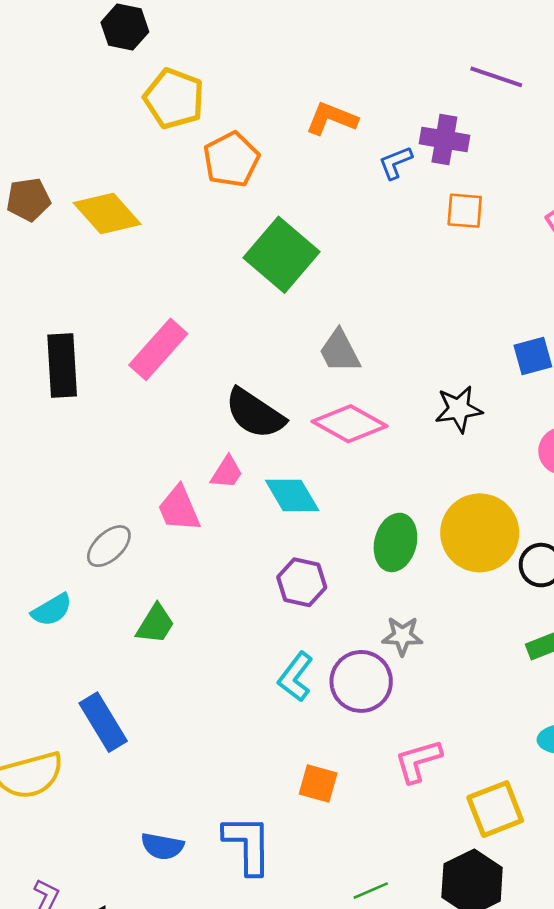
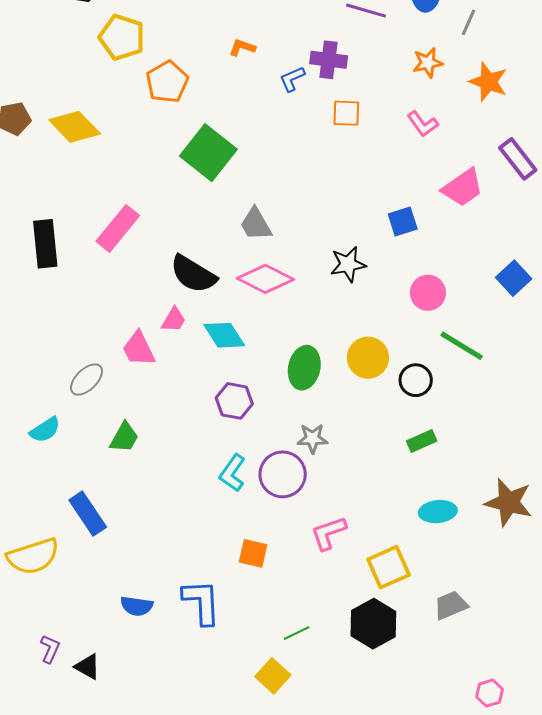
orange L-shape: (332, 119) -> (242, 47), size x0.7
yellow circle: (480, 533) -> (368, 358), size x0.7

